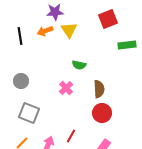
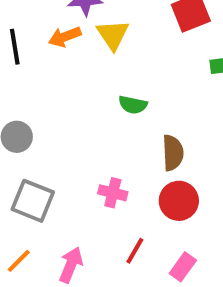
pink cross: (66, 88) -> (113, 193), moved, turned -32
red line: (71, 136) -> (135, 251), moved

